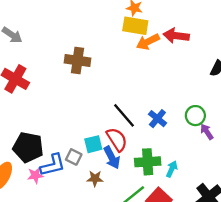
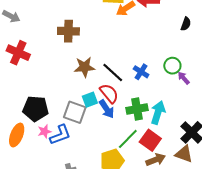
gray square: (74, 157) -> (75, 112), size x1.6
blue L-shape: (53, 165) -> (60, 135), moved
cyan arrow: (172, 169) -> (158, 113), size x1.6
brown star: (95, 179) -> (84, 67), moved, size x1.5

